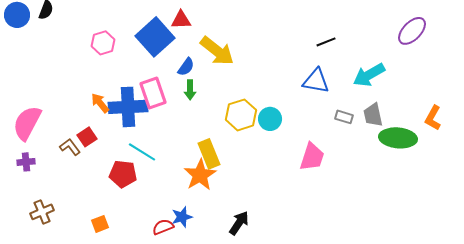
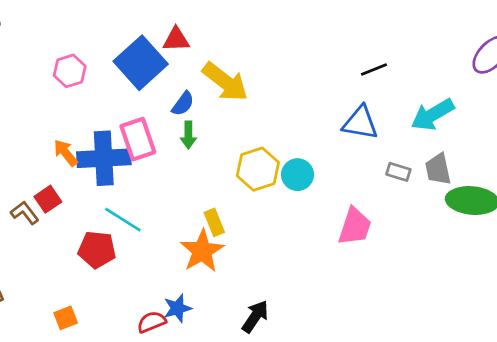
yellow rectangle: (209, 154) -> (214, 222), size x0.7

